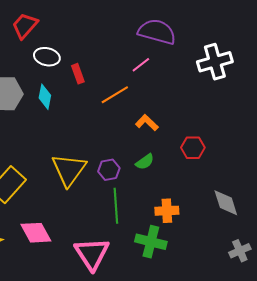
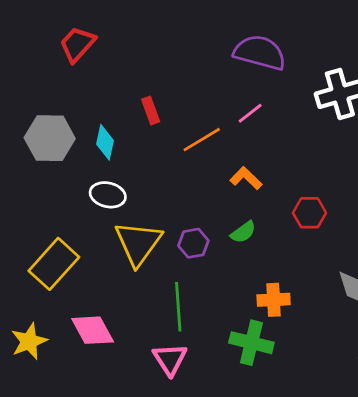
white ellipse: (47, 57) -> (108, 195), moved
pink line: (141, 65) -> (250, 113), moved
green line: (116, 206) -> (178, 307), moved
pink triangle: (92, 254) -> (170, 359), size x0.7

